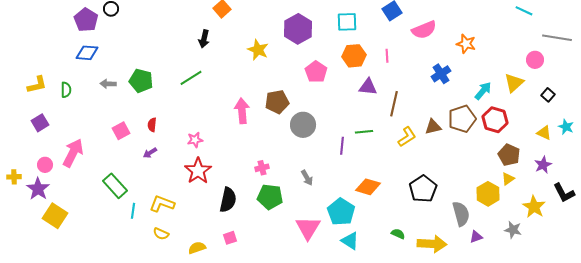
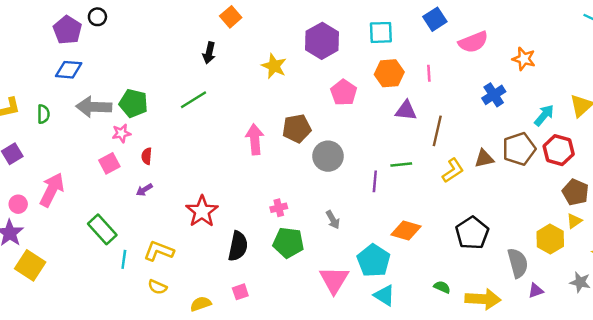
gray arrow: (108, 84) -> (94, 107), size x1.8
pink star: (195, 140) -> (121, 133), moved

